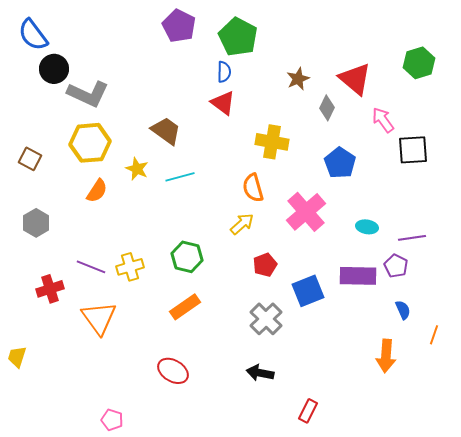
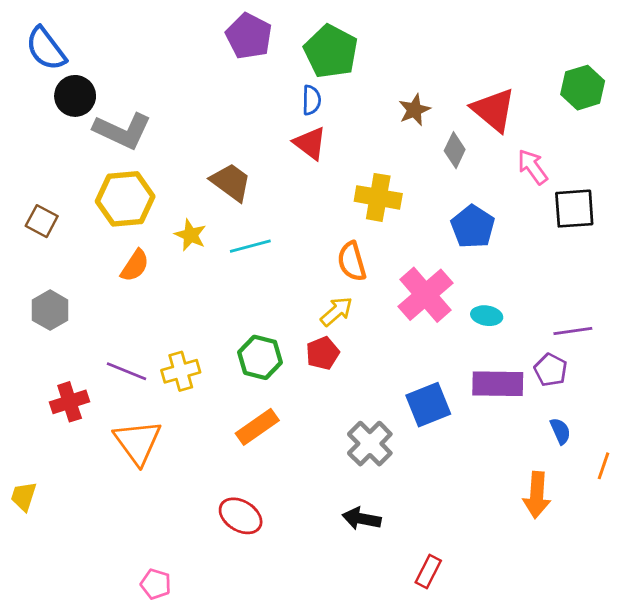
cyan ellipse: (367, 227) -> (487, 316), moved
red pentagon: (265, 265) -> (323, 353), moved

